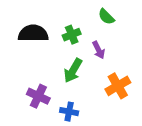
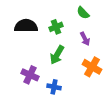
purple arrow: (99, 50) -> (85, 39), moved
orange cross: (118, 86) -> (92, 67), turned -30

